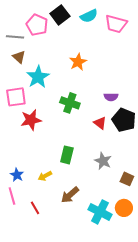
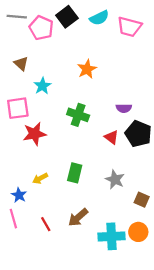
gray line: (15, 37) -> (17, 17), moved
cyan star: (38, 77) -> (42, 86), size x0.7
yellow arrow: (45, 176) -> (40, 178), moved
red line: (35, 208) -> (46, 224), moved
cyan cross: (100, 212) -> (112, 236), turned -30

